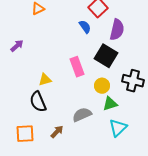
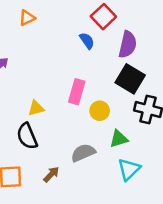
black square: (106, 56) -> (130, 79), moved
pink rectangle: (77, 67) -> (77, 92), turned 36
yellow circle: (102, 86) -> (100, 111), moved

